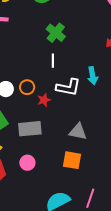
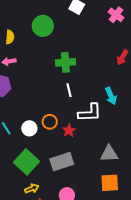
green cross: (56, 33) -> (65, 62), turned -30

